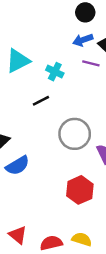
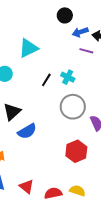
black circle: (85, 12) -> (65, 15), moved
cyan cross: (55, 72) -> (68, 77), moved
black line: (41, 101) -> (46, 80), turned -32

